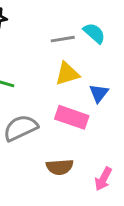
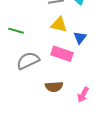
yellow triangle: (67, 74) -> (59, 25), turned 30

